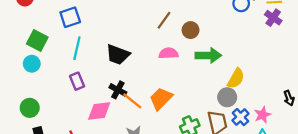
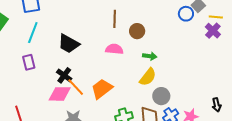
brown line: (164, 20) -> (115, 19), turned -42
green arrow: (208, 55) -> (150, 56), size x0.6
yellow semicircle: (236, 78) -> (148, 77), moved
pink diamond: (99, 111) -> (60, 94), moved

